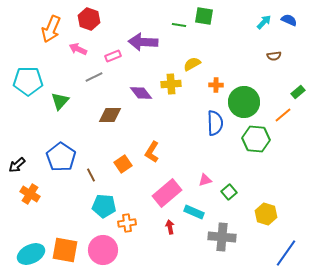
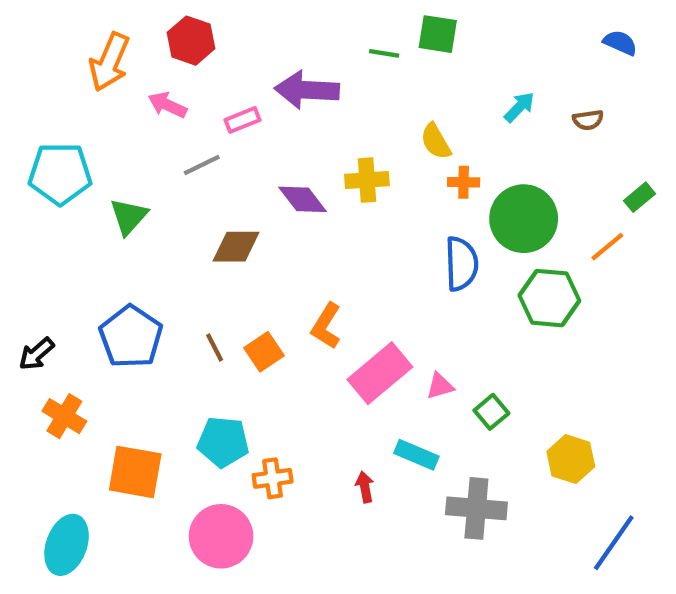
cyan arrow: (264, 22) -> (519, 107), moved
yellow semicircle: (192, 64) -> (436, 141), moved, turned -90
brown line: (91, 175) -> (215, 347), moved
pink rectangle: (167, 193) -> (380, 373), moved
orange square: (65, 250) -> (135, 472), moved
cyan ellipse: (31, 254) -> (67, 545), turned -44

